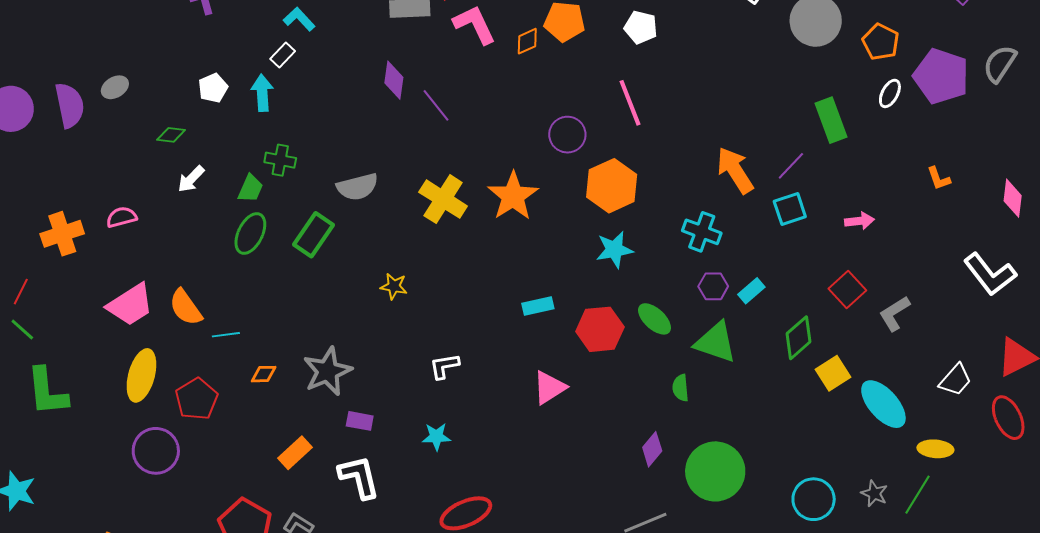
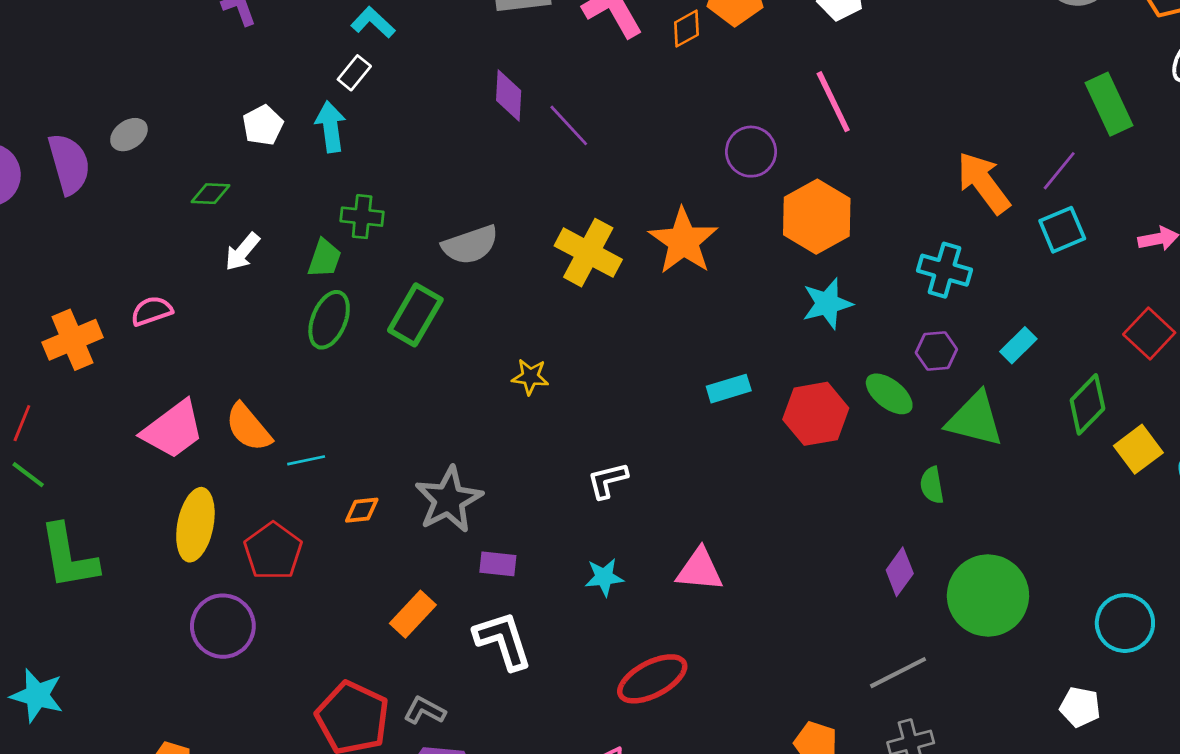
purple hexagon: (713, 286) -> (936, 351), moved
pink triangle: (549, 388) -> (700, 570), moved, turned 42

